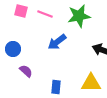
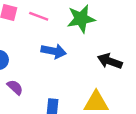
blue arrow: (57, 42) -> (54, 51), turned -132

